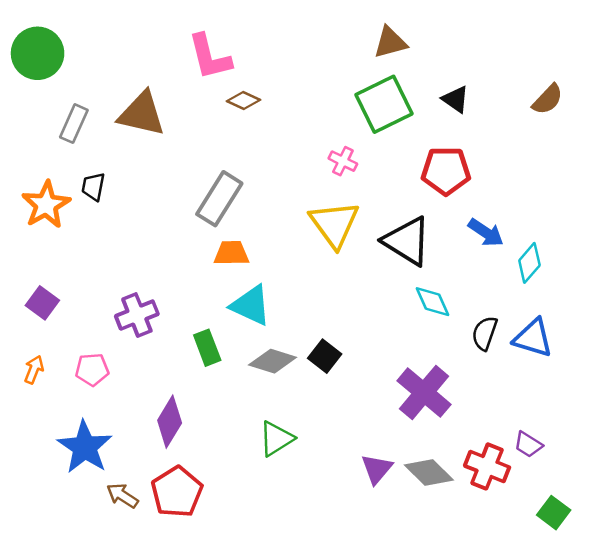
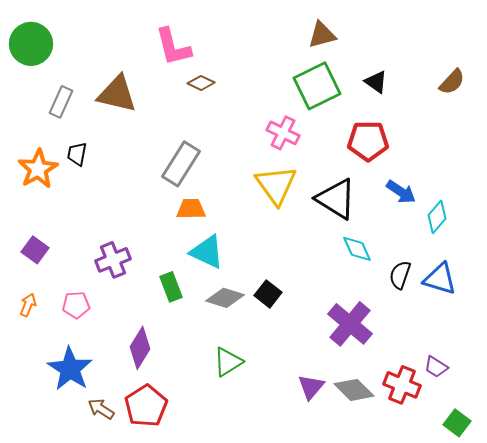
pink cross: (343, 161) -> (283, 133), size x1.4

